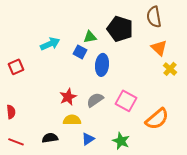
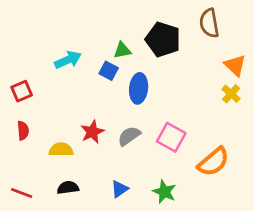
orange triangle: (159, 48) -> (235, 65), moved
red semicircle: (11, 112) -> (23, 131), moved
yellow semicircle: (72, 120) -> (61, 150), moved

